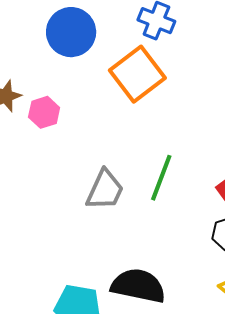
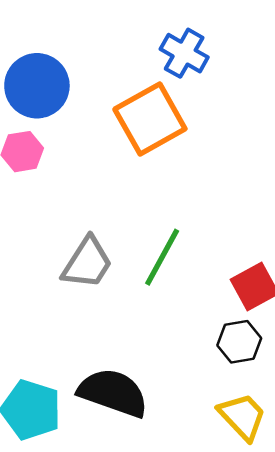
blue circle: (71, 32) -> (37, 86), moved

